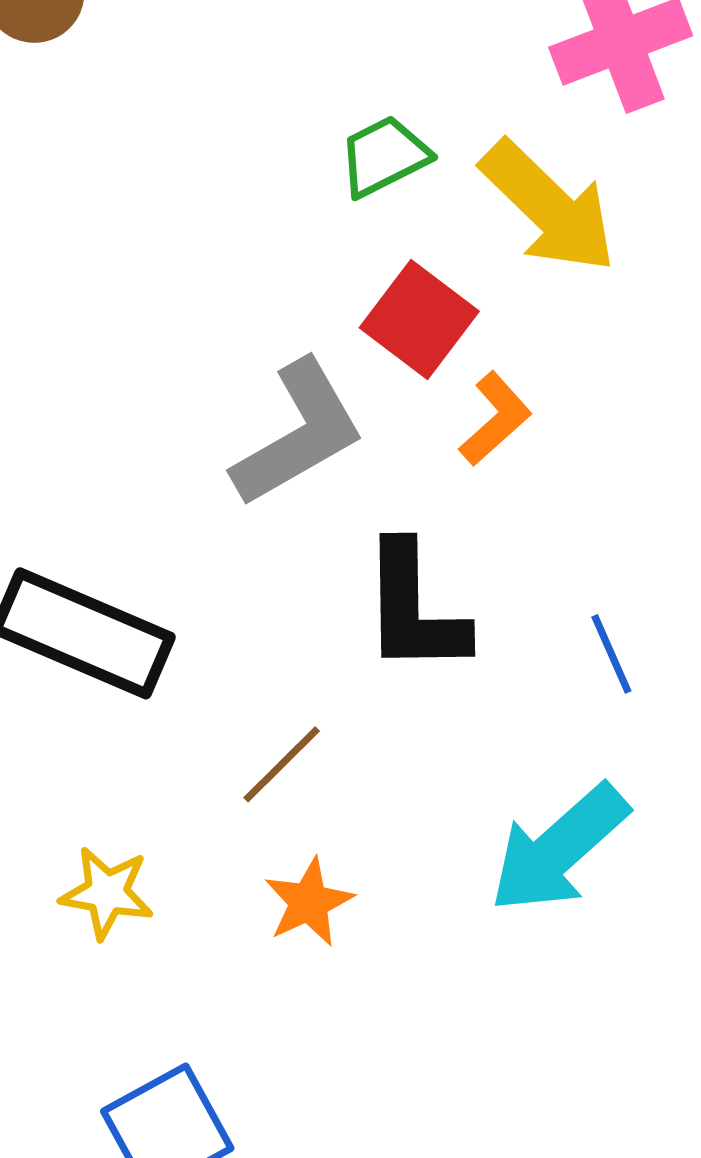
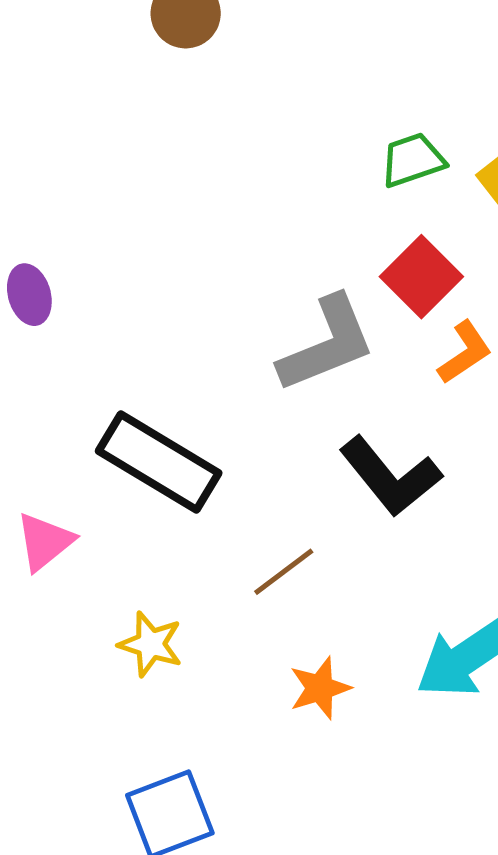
black L-shape: (414, 609) -> (390, 476), turned -46
orange star: (309, 902) -> (320, 688), moved

